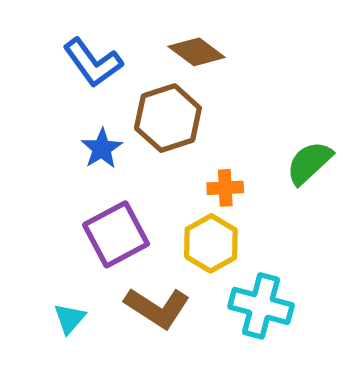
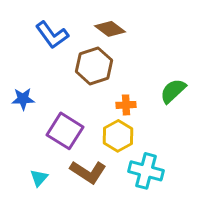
blue star: (102, 148) -> (23, 99), moved, turned 30
purple square: (116, 234) -> (65, 131), turned -30

